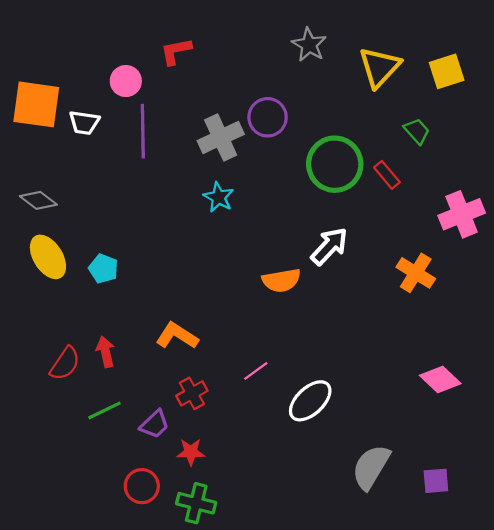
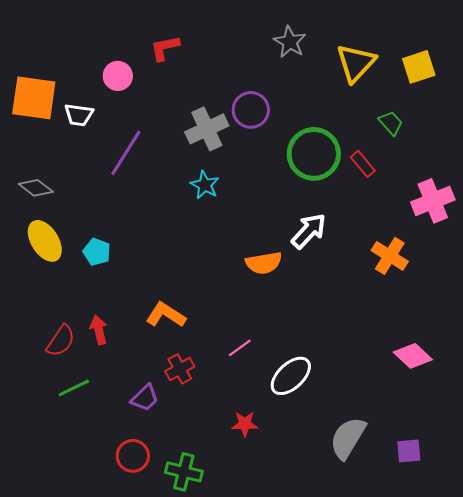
purple line: (143, 131) -> (126, 153), moved, turned 33
green line: (104, 410) -> (74, 388), moved
red star: (191, 452) -> (245, 424), moved

